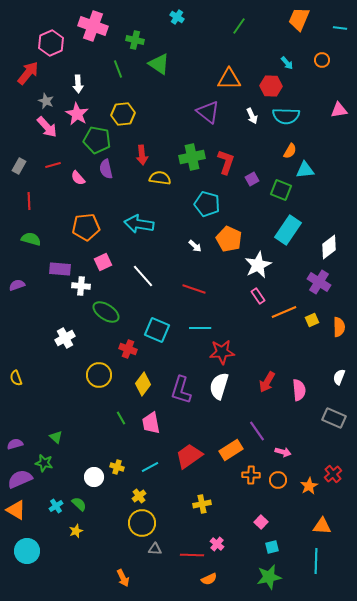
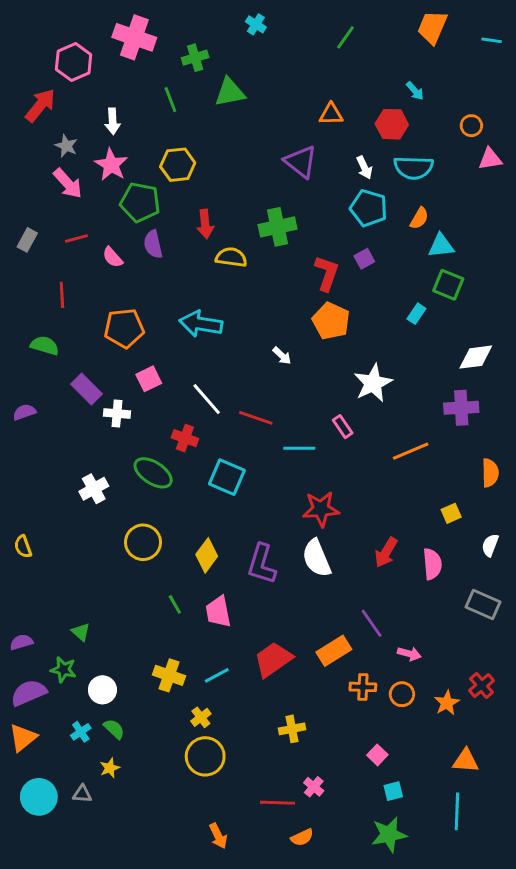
green cross: (135, 40) -> (195, 58), turned -30
orange circle: (322, 60) -> (471, 126), moved
green triangle: (159, 64) -> (230, 92), turned -45
orange triangle: (229, 79) -> (331, 114), size x0.7
red L-shape: (226, 162) -> (327, 273), moved
green square: (281, 190) -> (448, 285), moved
red line: (29, 201) -> (62, 295), moved
cyan pentagon: (207, 204) -> (369, 208), moved
cyan rectangle: (288, 230) -> (416, 314), moved, size x0.5
orange pentagon: (229, 239) -> (331, 321), moved
white diamond: (329, 247) -> (476, 357), turned 30
purple rectangle: (60, 269) -> (87, 389), turned 40
purple cross: (319, 282) -> (461, 408), turned -35
red line: (194, 289) -> (256, 418), moved
pink rectangle: (258, 296) -> (343, 427), moved
green ellipse: (106, 312) -> (153, 473), moved
yellow square: (312, 320) -> (451, 513), moved
cyan line: (200, 328) -> (299, 448), moved
red cross: (128, 349) -> (185, 438), moved
white semicircle: (219, 386) -> (317, 558), turned -40
yellow cross: (117, 467) -> (169, 675), size x1.5
white circle: (94, 477) -> (102, 690), moved
orange triangle: (16, 510) -> (23, 738), turned 50
gray triangle: (155, 549) -> (82, 794), moved
orange arrow: (123, 578) -> (218, 836), moved

